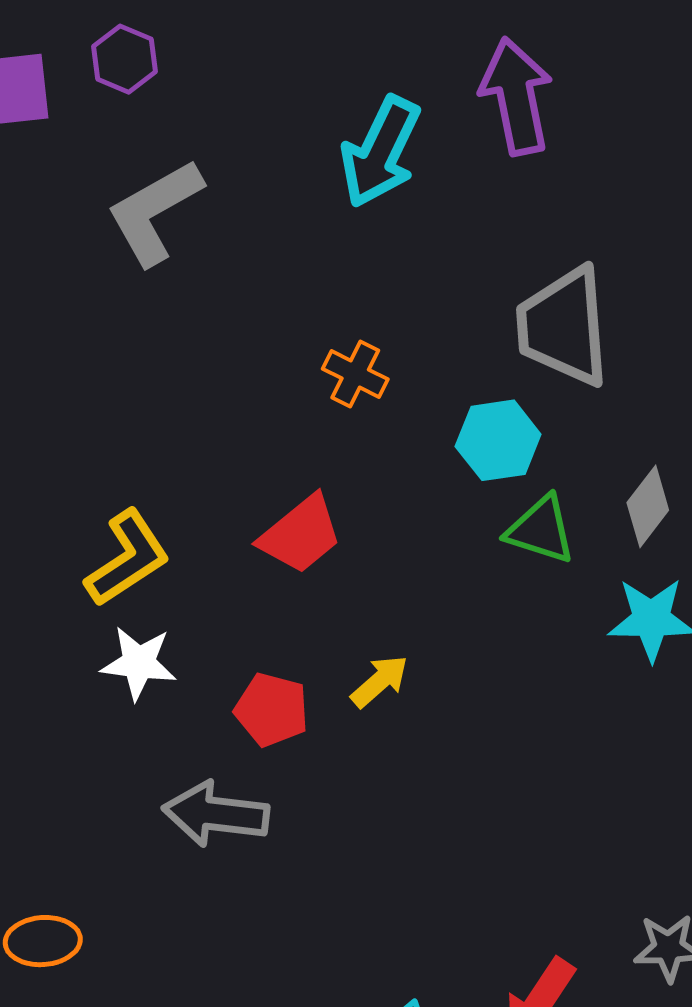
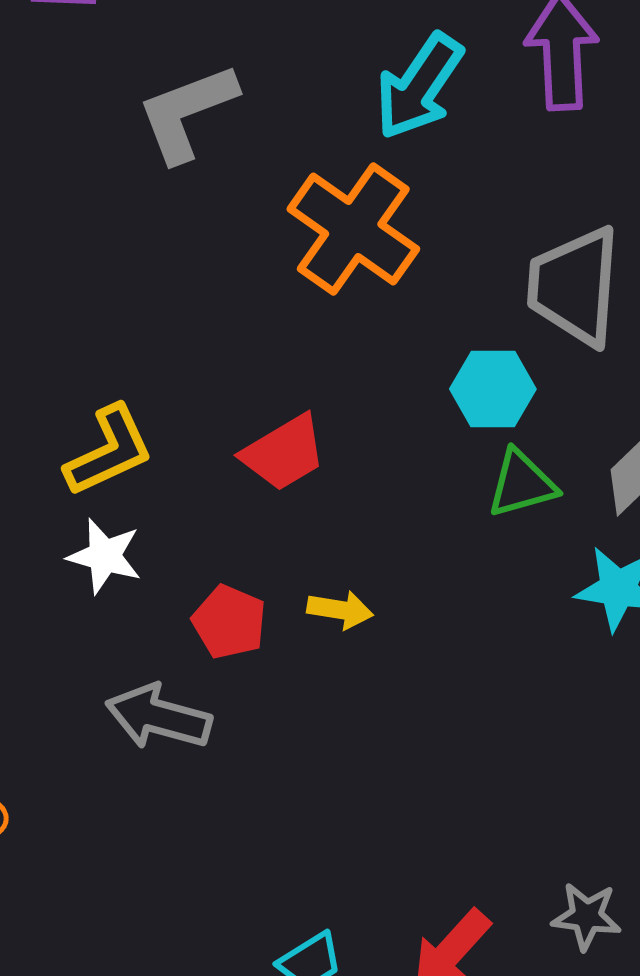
orange cross: (355, 374) -> (353, 229), moved, size x2.0
green triangle: (541, 530) -> (522, 484), turned -42
yellow arrow: (380, 681) -> (340, 610), turned 42

